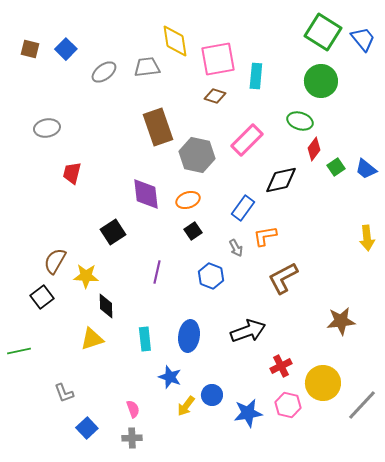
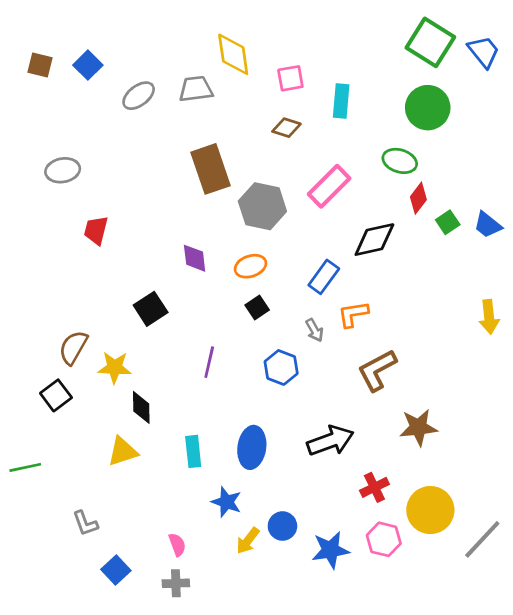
pink square: (218, 59) -> (290, 78), size x0.6
purple diamond: (146, 194) -> (195, 258), size x0.7
brown star: (341, 321) -> (418, 427), moved

